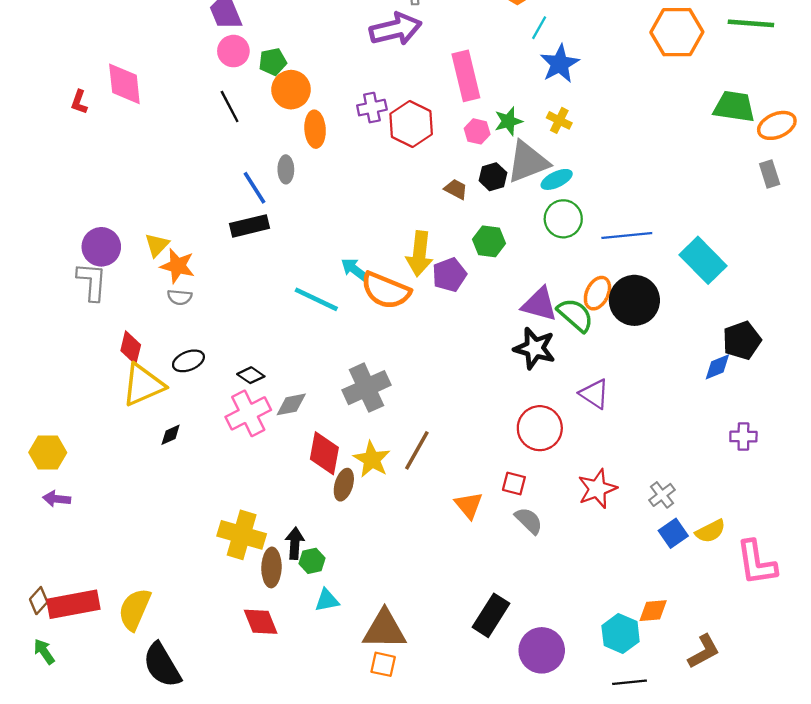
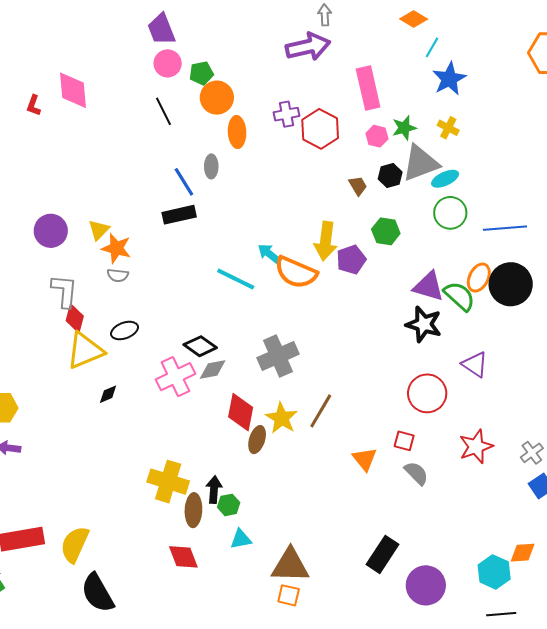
brown trapezoid: (456, 189) -> (358, 186), turned 30
gray L-shape: (92, 282) -> (64, 291), moved
black diamond: (251, 375) -> (200, 346), moved, size x1.4

